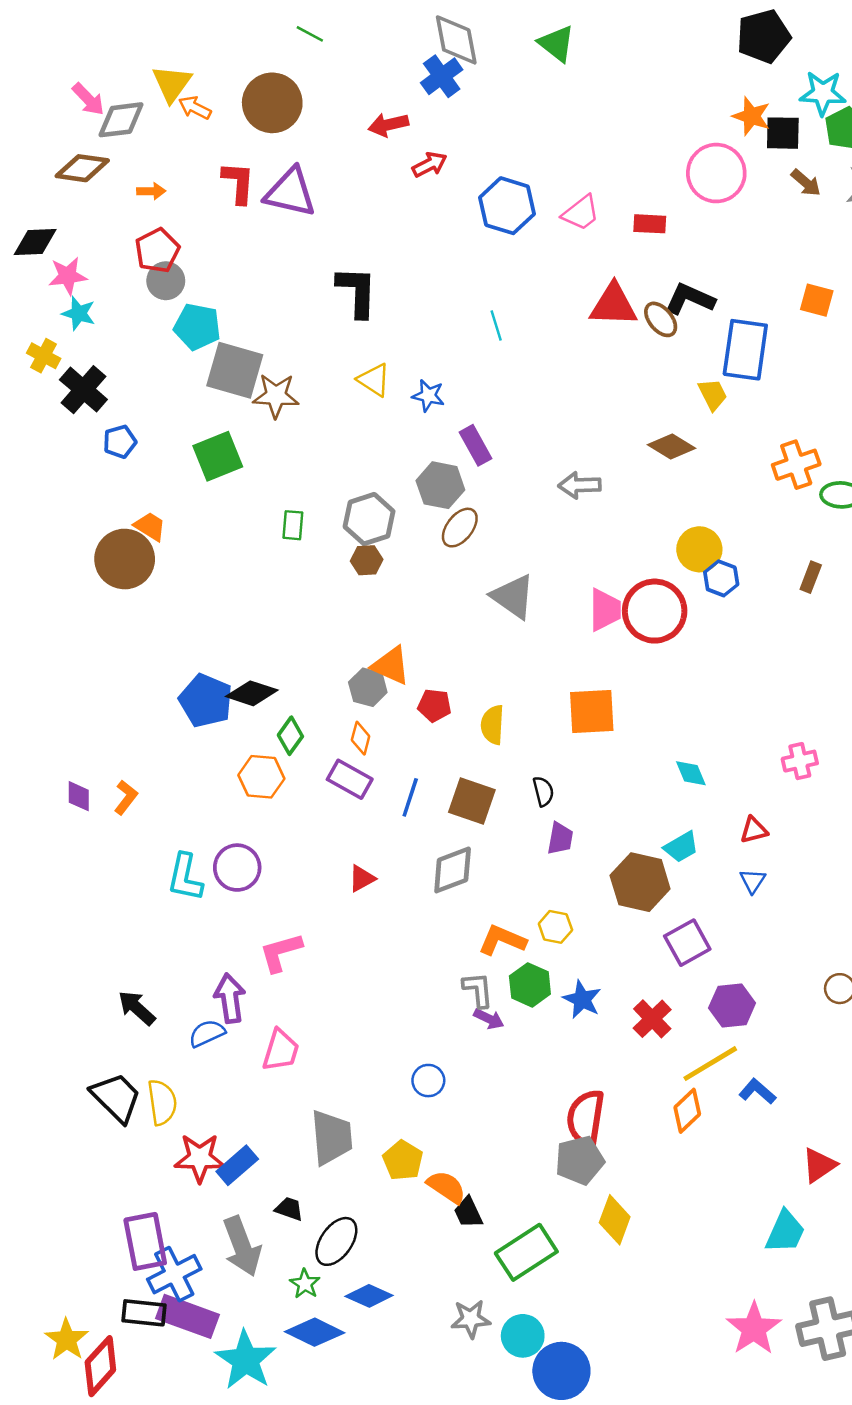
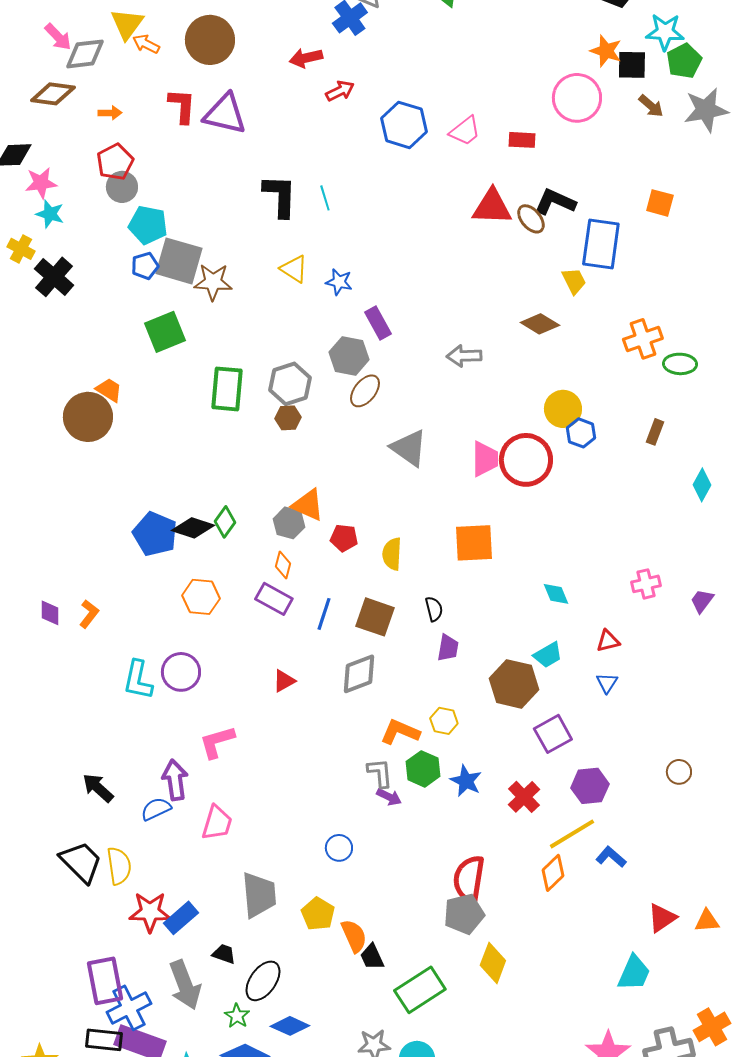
cyan line: (496, 325) -> (325, 198), moved
blue pentagon: (120, 442) -> (145, 266), moved
green rectangle: (293, 525) -> (227, 389), size x1.8
green diamond: (290, 736) -> (225, 522), moved
orange semicircle: (446, 1187) -> (354, 936), turned 32

